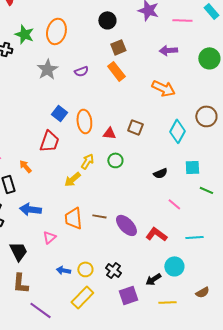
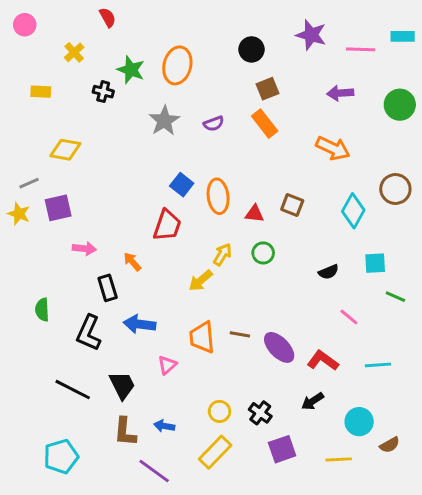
cyan rectangle: (211, 11) -> (403, 36), turned -49
cyan circle: (174, 266) -> (359, 422), moved
blue arrow: (63, 270) -> (164, 426), moved
black arrow: (153, 279) -> (313, 401), moved

